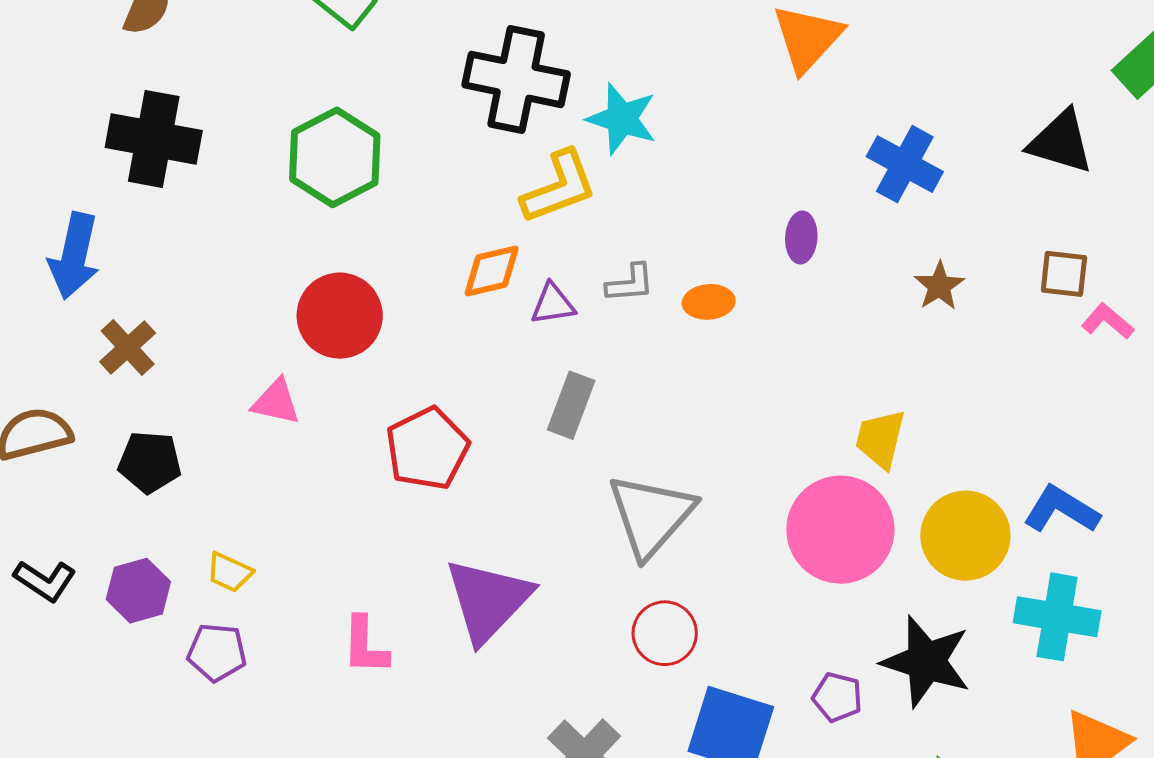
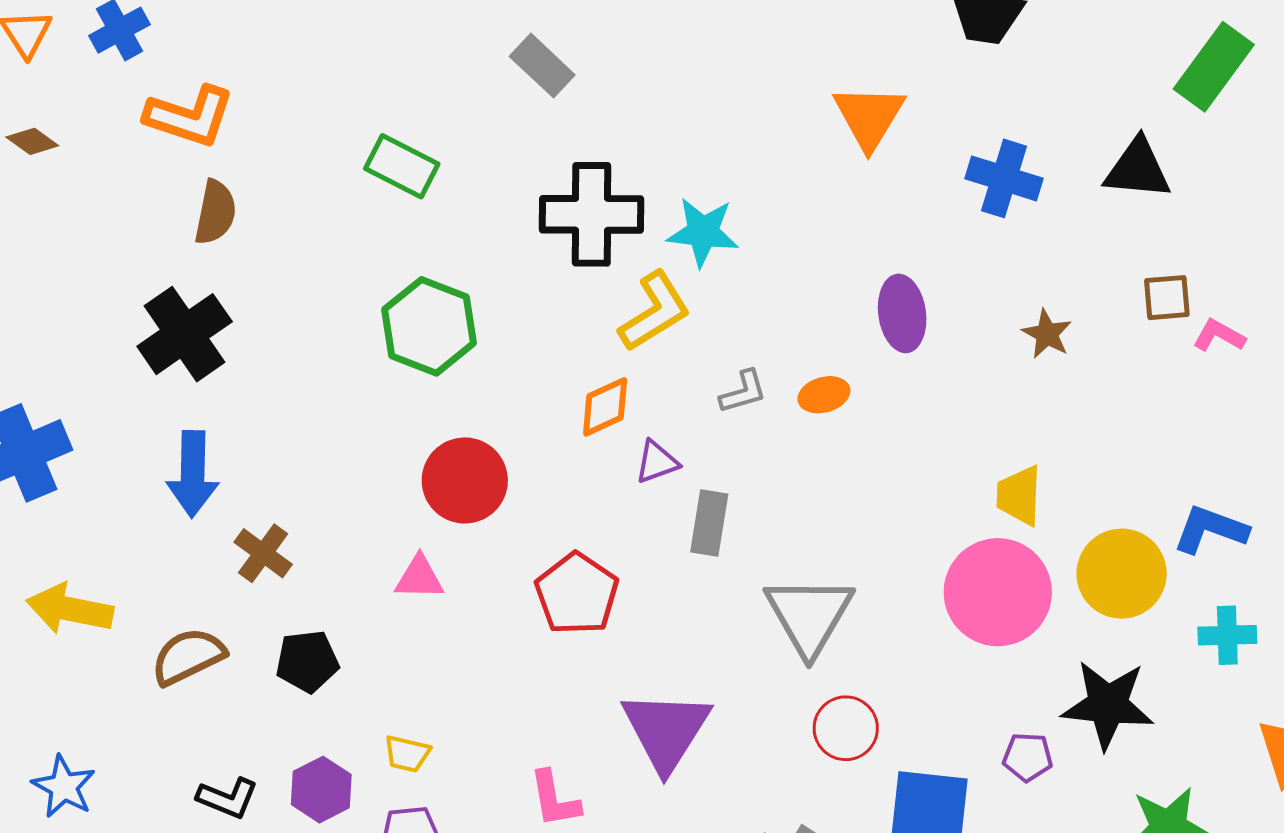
black cross: (154, 139) -> (185, 334), moved, turned -34
blue cross: (905, 164) -> (1004, 178), moved
purple ellipse: (801, 237) -> (902, 313), size x1.5
purple triangle: (553, 304) -> (657, 462), moved
cyan cross: (1057, 617) -> (1227, 635), size x0.7

